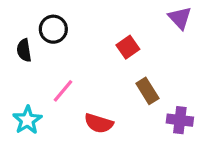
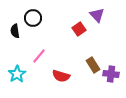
purple triangle: (180, 18) -> (97, 15), moved
brown rectangle: (147, 91) -> (93, 65), moved

